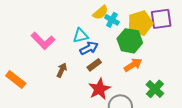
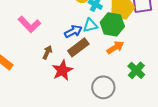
cyan triangle: (81, 36) -> (90, 25), moved
brown rectangle: (94, 65) -> (78, 47), size x1.5
red star: (99, 89) -> (62, 70), moved

